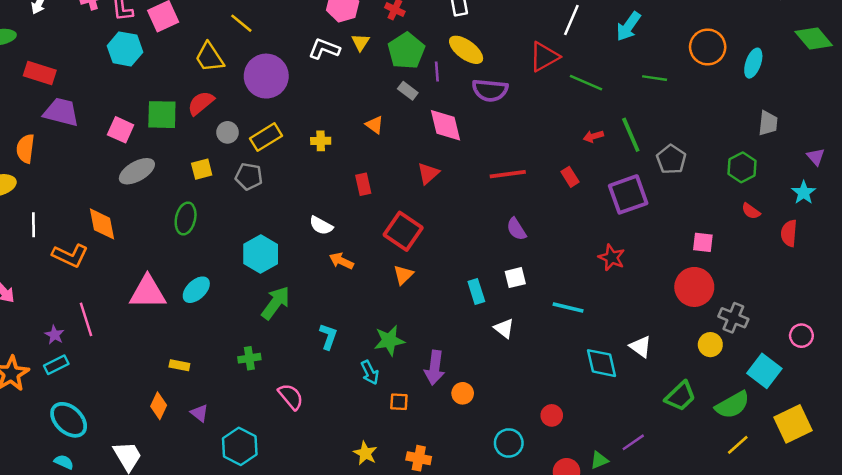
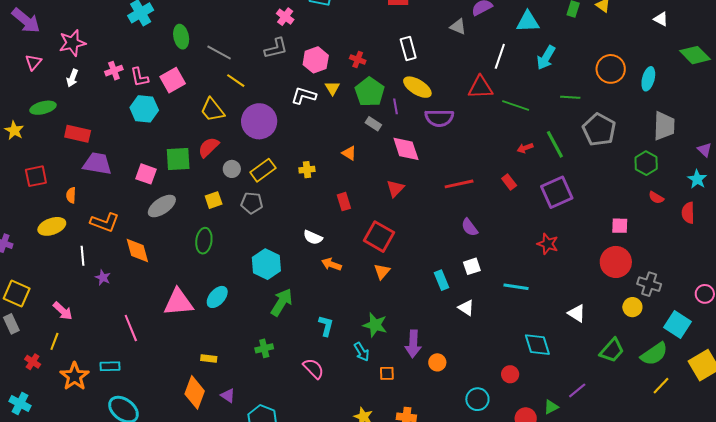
red triangle: (544, 57) -> (481, 87), turned 32
gray trapezoid: (768, 123) -> (664, 126), size x1.4
orange semicircle: (25, 149) -> (71, 195), size x0.7
gray pentagon: (671, 159) -> (599, 130), moved, size x1.4
orange L-shape: (70, 256) -> (105, 222), moved
purple star: (54, 335) -> (103, 278), moved
green star: (389, 340) -> (375, 325), turned 30
cyan diamond: (602, 363) -> (537, 345), moved
cyan rectangle: (56, 365) -> (110, 366), turned 30
pink semicircle: (291, 397) -> (313, 369), moved
orange diamond: (159, 406) -> (195, 392), size x1.5

